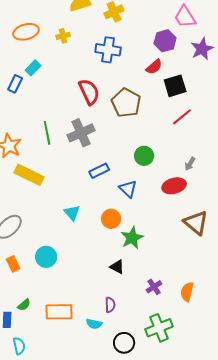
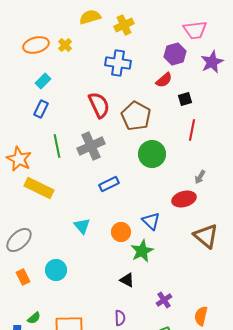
pink trapezoid: (185, 17) -> (195, 30), turned -65
yellow cross: (63, 36) -> (65, 45), moved, turned -32
blue rectangle: (15, 84) -> (41, 109), moved
black square: (175, 86) -> (185, 99), size x0.6
red line: (182, 117) -> (192, 130), turned -40
green circle: (144, 156) -> (152, 154), moved, size x1.4
blue triangle: (128, 189) -> (151, 221), moved
orange semicircle: (187, 292) -> (201, 316), moved

